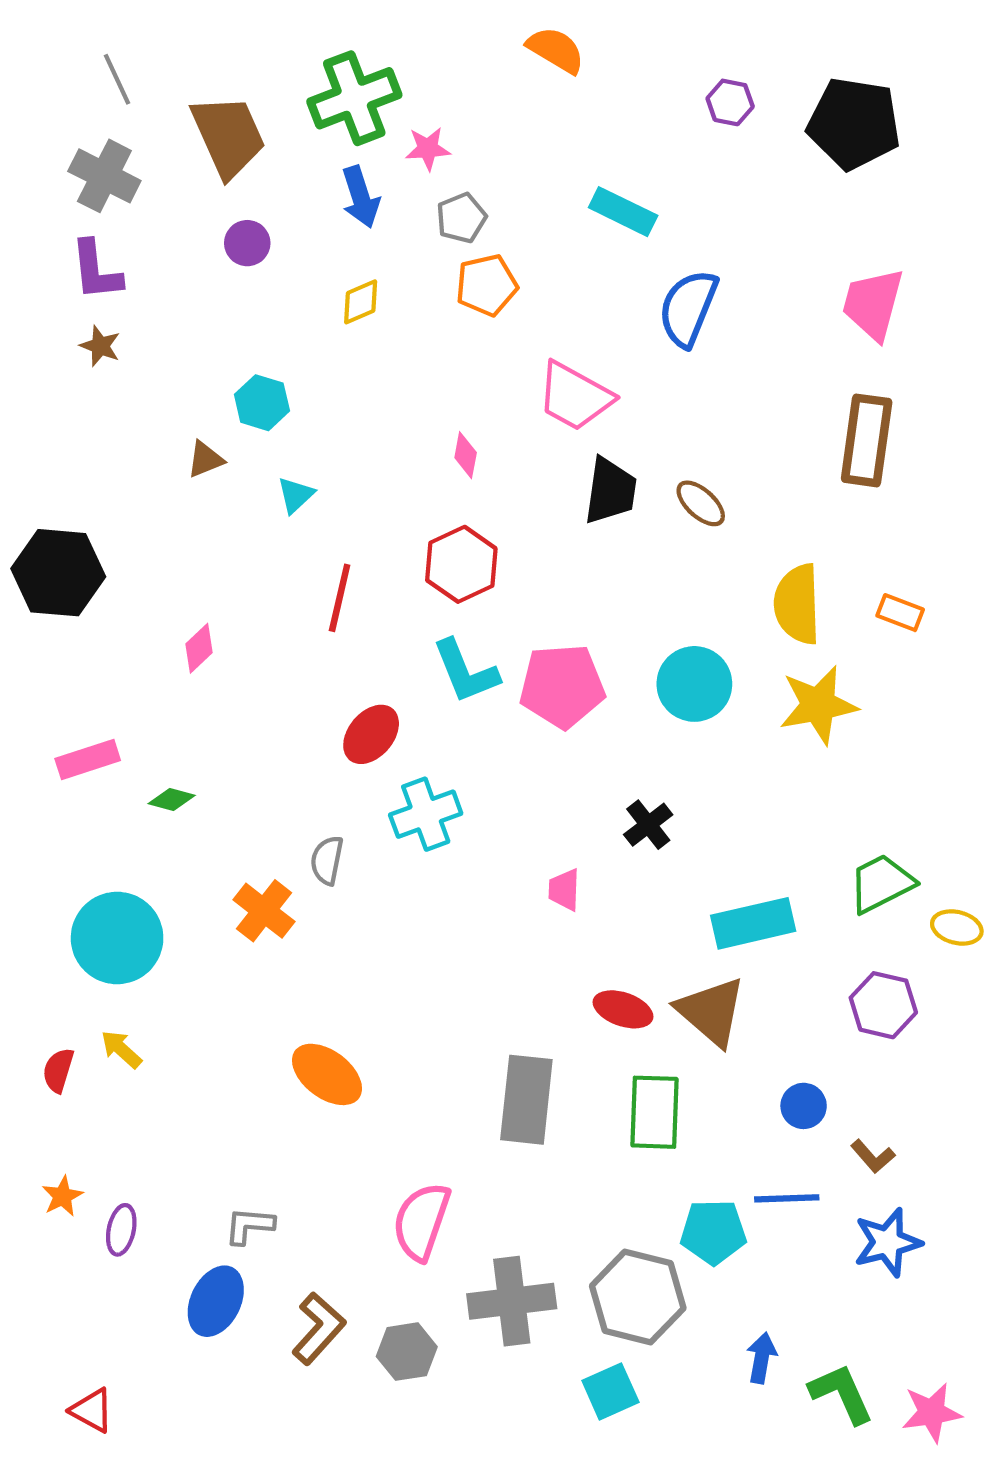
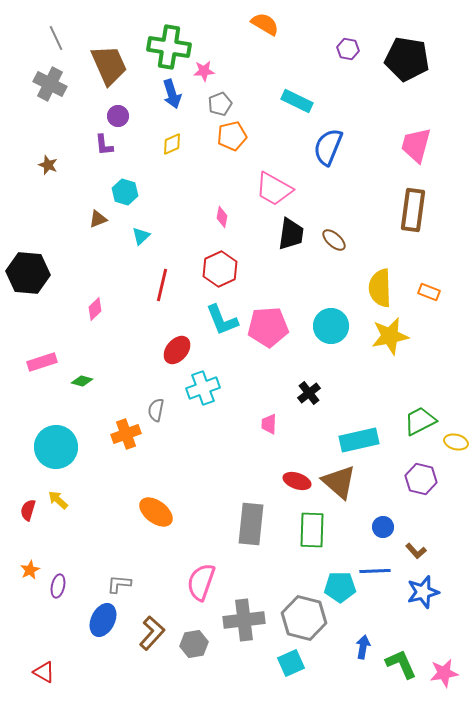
green cross: (354, 98) -> (169, 47), turned 30
purple L-shape: (96, 270) -> (104, 145), moved, size x0.7
orange cross: (264, 911) -> (126, 434), turned 32

